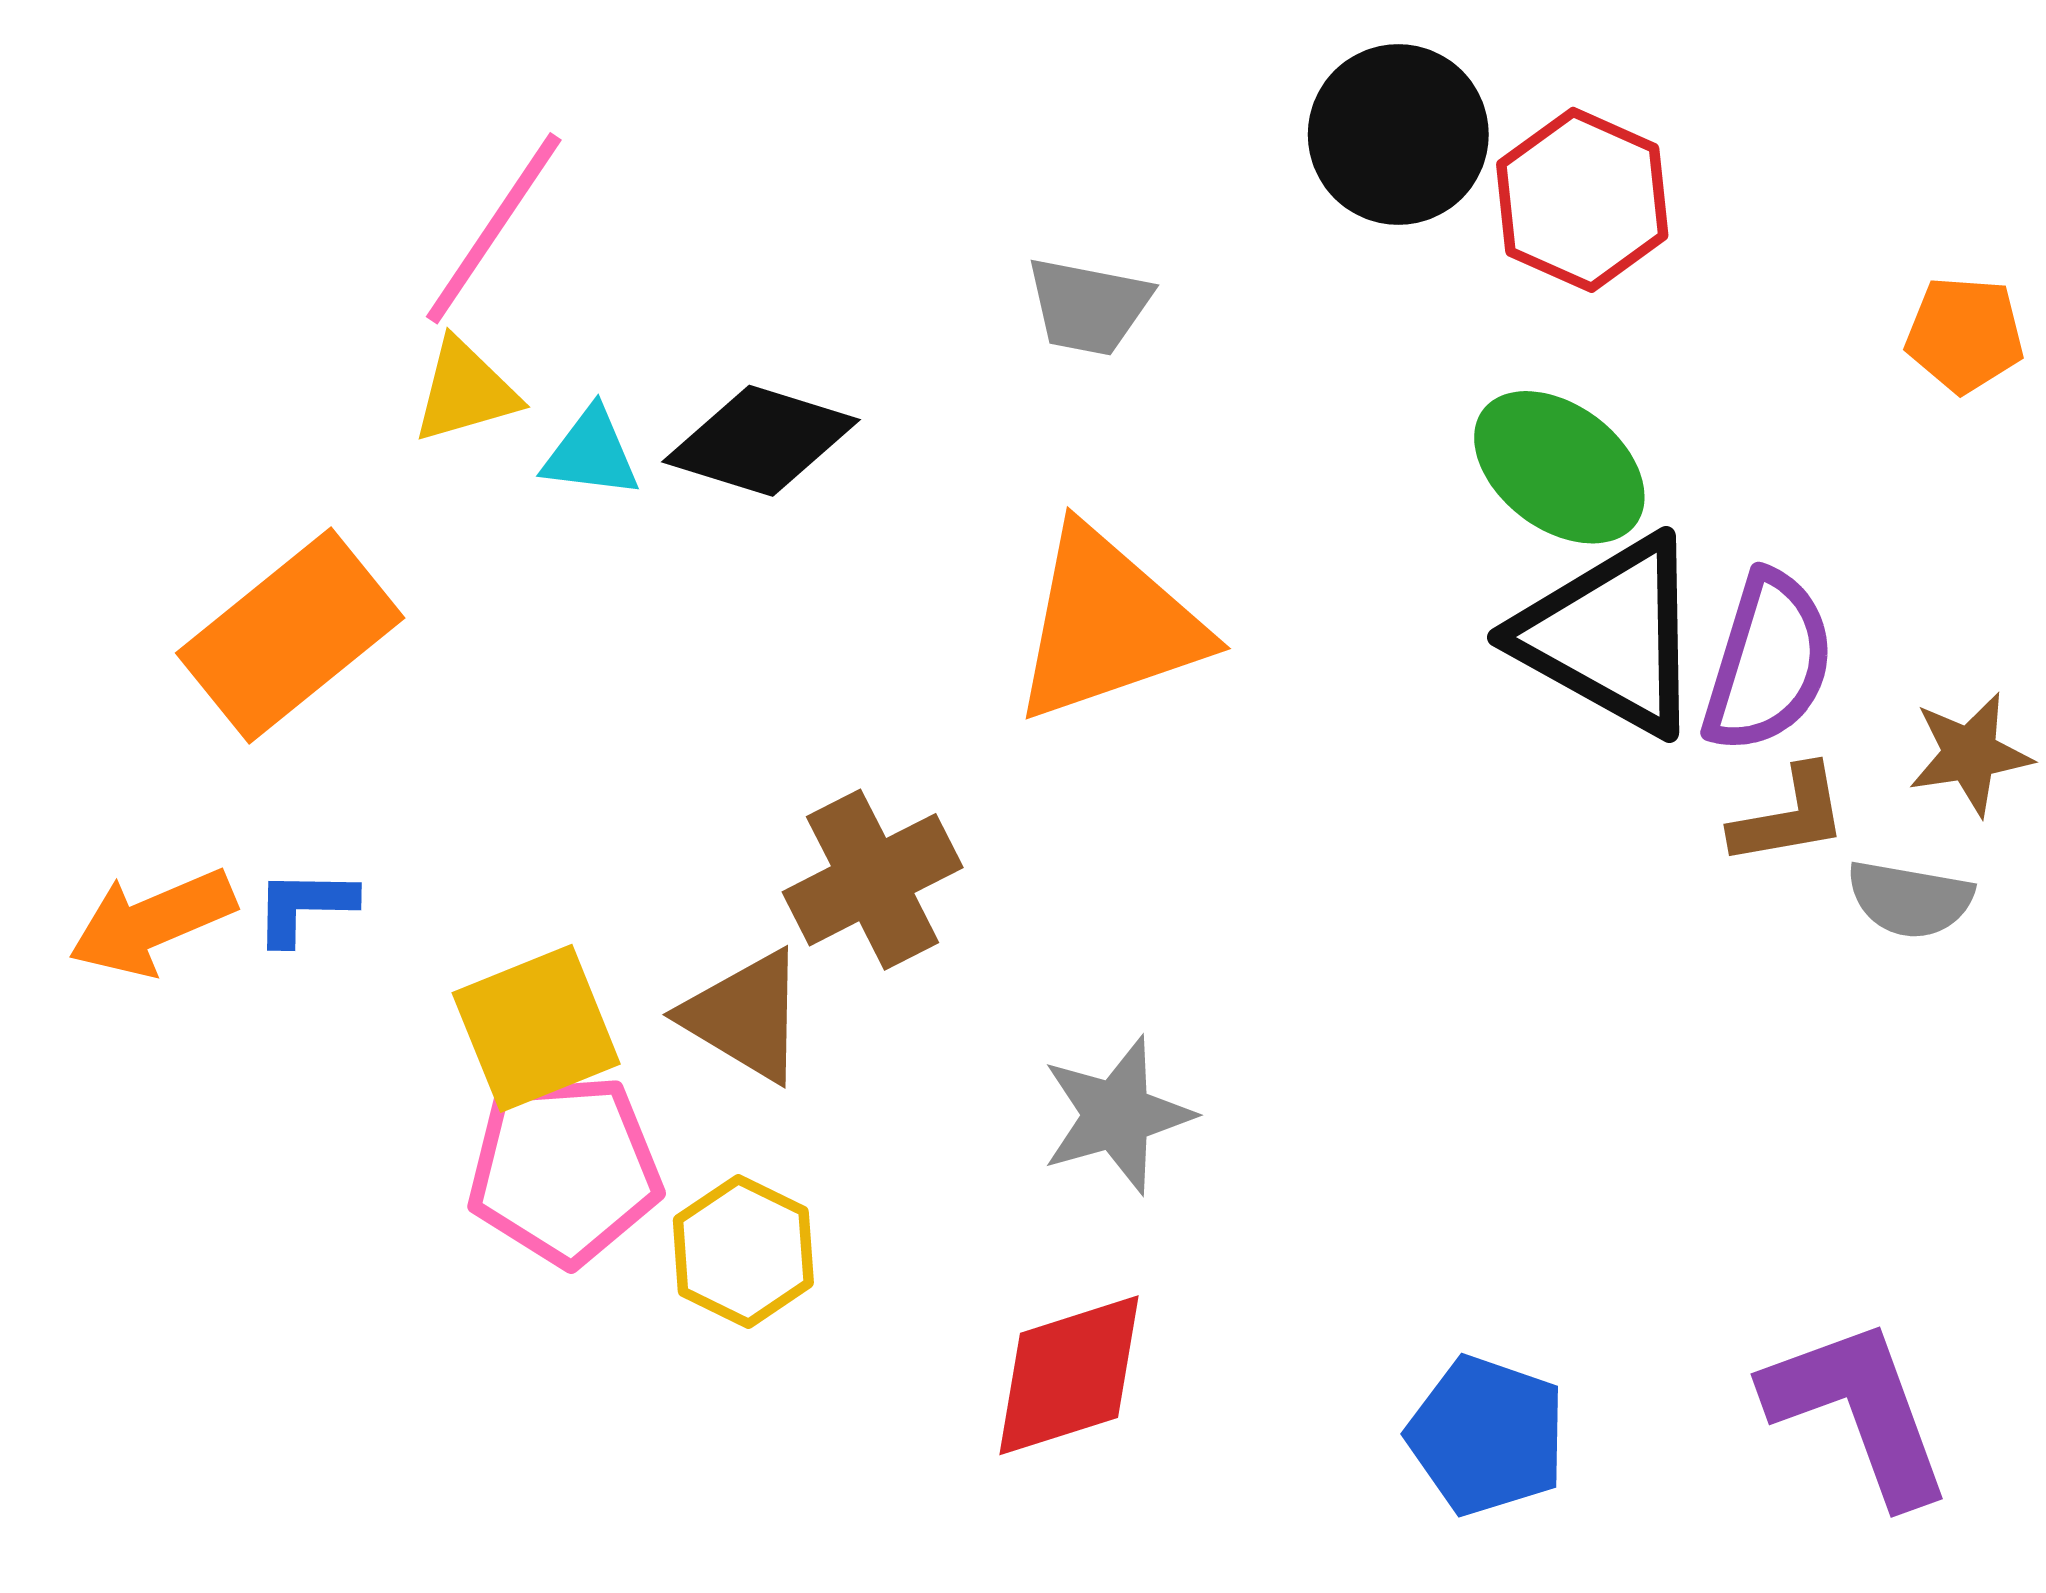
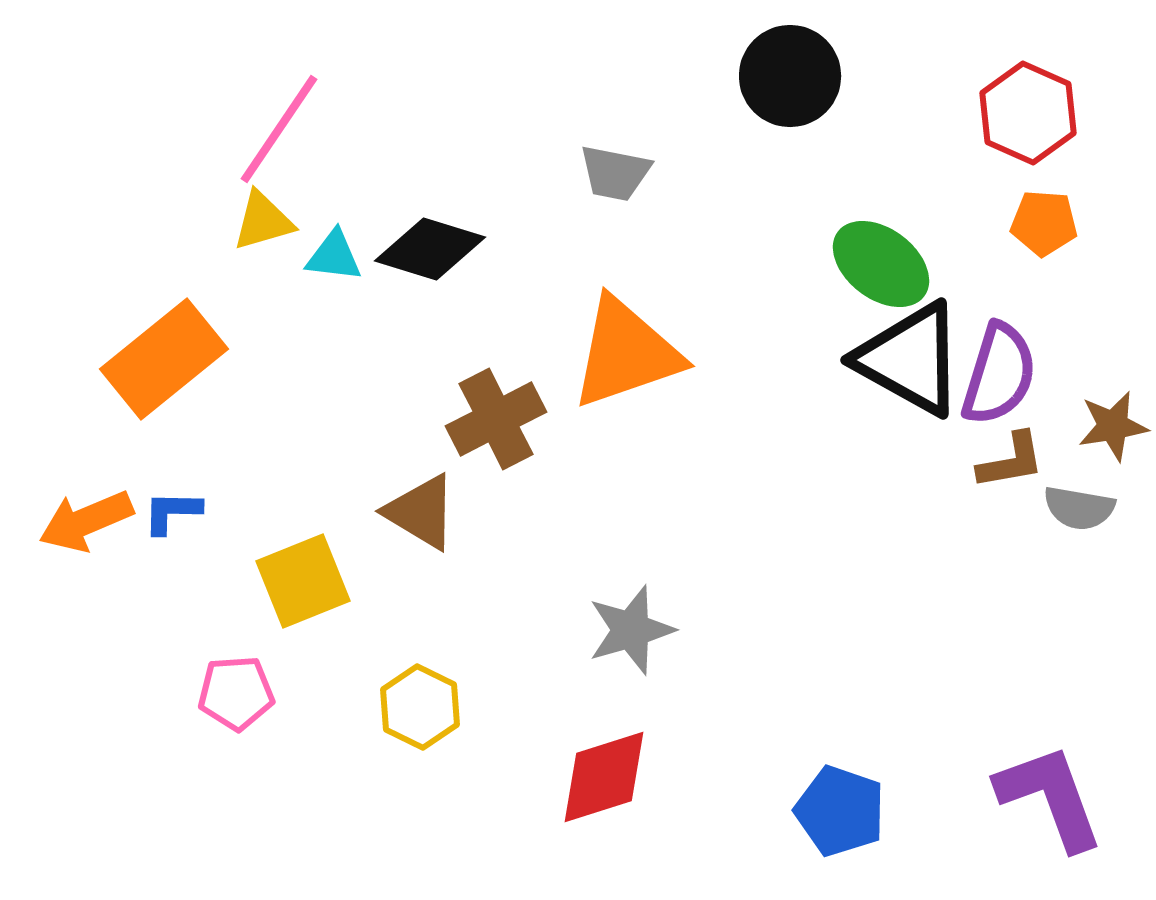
red hexagon: (1582, 200) -> (1028, 113), moved
orange pentagon: (1965, 335) -> (1044, 223), moved
brown cross: (873, 880) -> (496, 419), moved
brown triangle: (745, 1016) -> (421, 512), moved
pink pentagon: (565, 1170) -> (236, 693), moved, size x0.7

